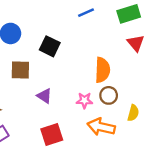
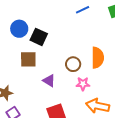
black square: (50, 46) -> (39, 37), moved
brown circle: (109, 95) -> (73, 64), moved

